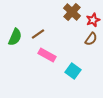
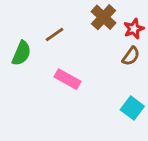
brown line: (38, 34) -> (55, 34), moved
cyan square: (73, 71) -> (132, 108), moved

